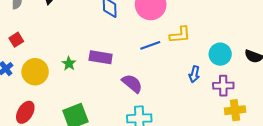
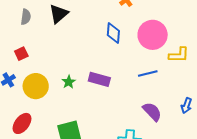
yellow L-shape: (180, 35) -> (179, 55), moved
purple semicircle: (132, 84) -> (152, 112), moved

